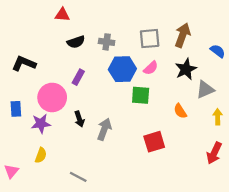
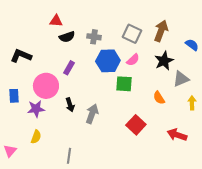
red triangle: (62, 15) -> (56, 21), moved
gray square: (150, 39) -> (132, 34), turned 30
red square: (154, 142) -> (136, 125), turned -30
red arrow: (214, 153) -> (177, 135), moved, turned 84
gray line: (78, 177) -> (69, 156), turned 70

